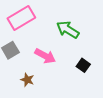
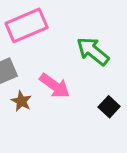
brown star: (27, 80) -> (21, 101), moved

